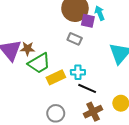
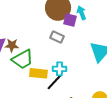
yellow rectangle: (56, 77) -> (38, 73), turned 30
black line: (87, 88) -> (54, 82), moved, turned -72

